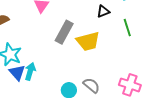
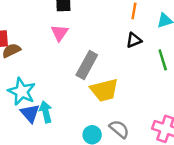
yellow trapezoid: (88, 41) -> (104, 90), moved
cyan arrow: (30, 71) -> (46, 112), turned -30

